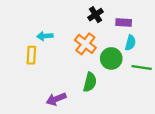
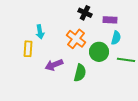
black cross: (95, 15) -> (85, 13), turned -32
cyan arrow: (45, 36) -> (40, 32), turned -96
purple arrow: (56, 99) -> (54, 65), moved

